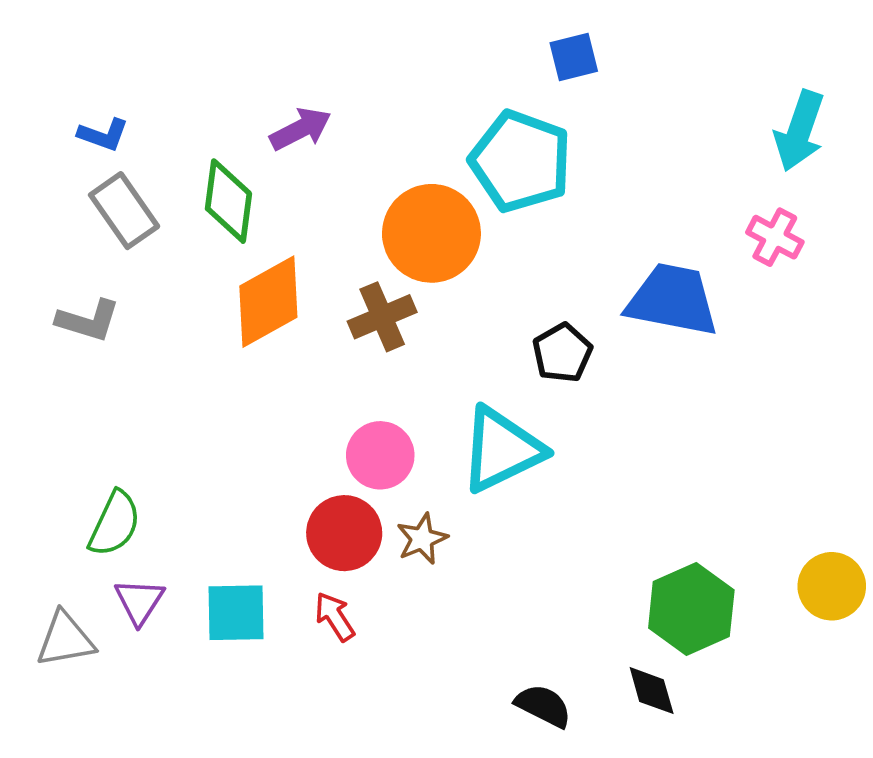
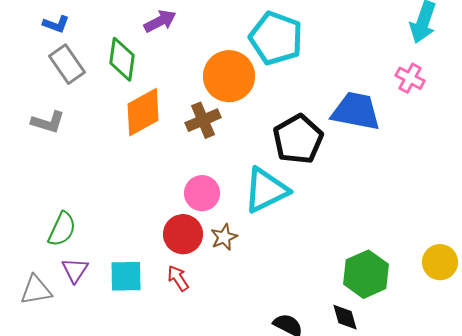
black pentagon: (562, 353) -> (298, 139), size x1.6

